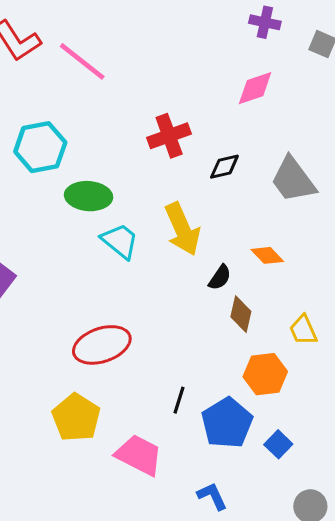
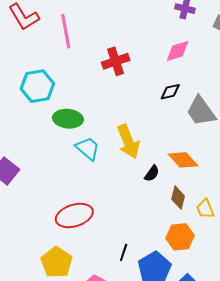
pink line: (82, 61) -> (66, 31), turned 40
red cross: (169, 136) -> (116, 61), moved
black diamond: (224, 167) -> (170, 92), moved
orange diamond: (267, 255) -> (183, 160), size x1.4
brown diamond: (241, 314) -> (178, 198), moved

